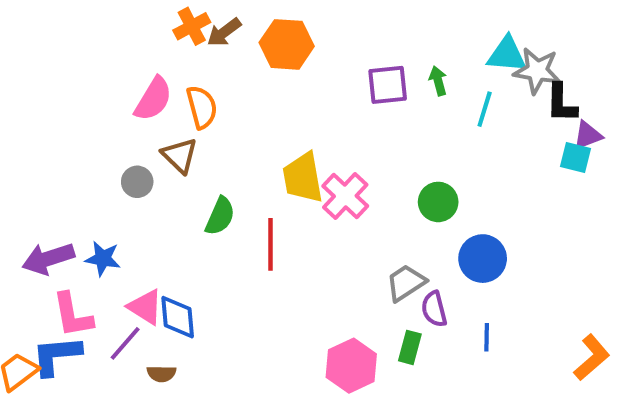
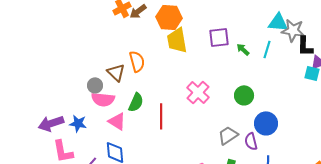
green arrow: (438, 81) -> (243, 49), moved, turned -32
pink semicircle: (153, 99) -> (103, 99), moved, turned 65
orange semicircle: (202, 107) -> (137, 61), moved
yellow trapezoid: (303, 178) -> (177, 40), moved
pink triangle: (145, 307) -> (117, 121), moved
purple semicircle: (434, 309) -> (251, 141), moved

